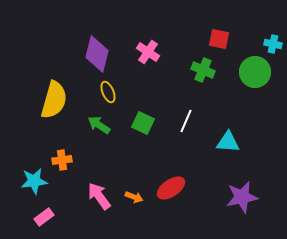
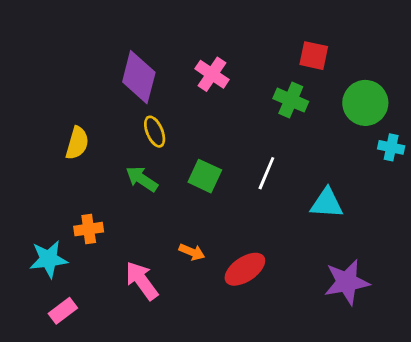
cyan cross: (273, 44) -> (391, 147), moved
yellow semicircle: (54, 100) -> (77, 143), size x0.6
orange arrow: (134, 197) -> (192, 252), moved

